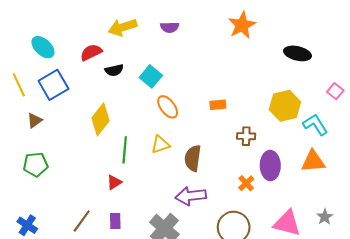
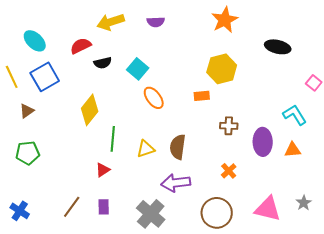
yellow hexagon: (285, 106) -> (222, 69), moved
yellow triangle: (160, 145) -> (146, 149), moved
orange triangle: (313, 161) -> (293, 150), size x0.7
purple ellipse: (270, 166) -> (263, 142), moved

